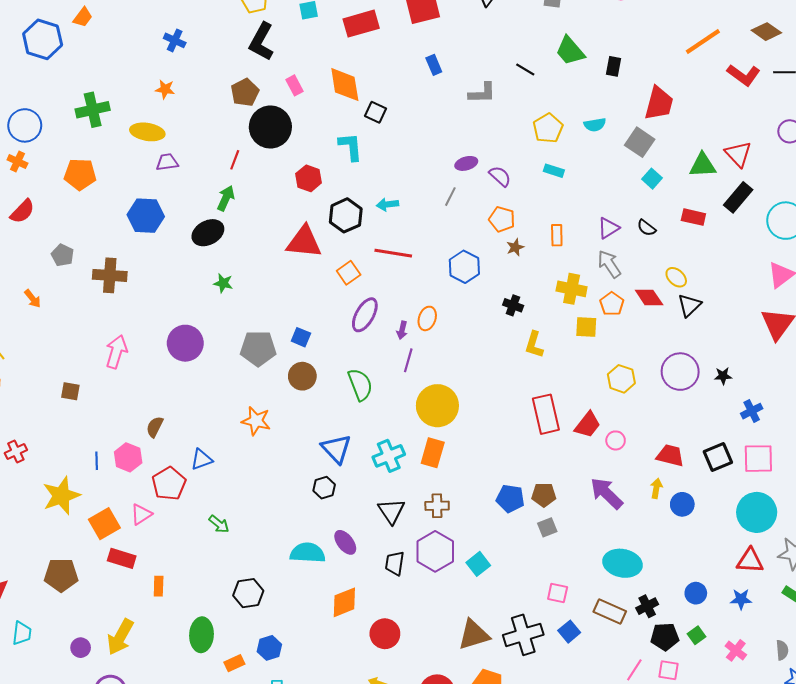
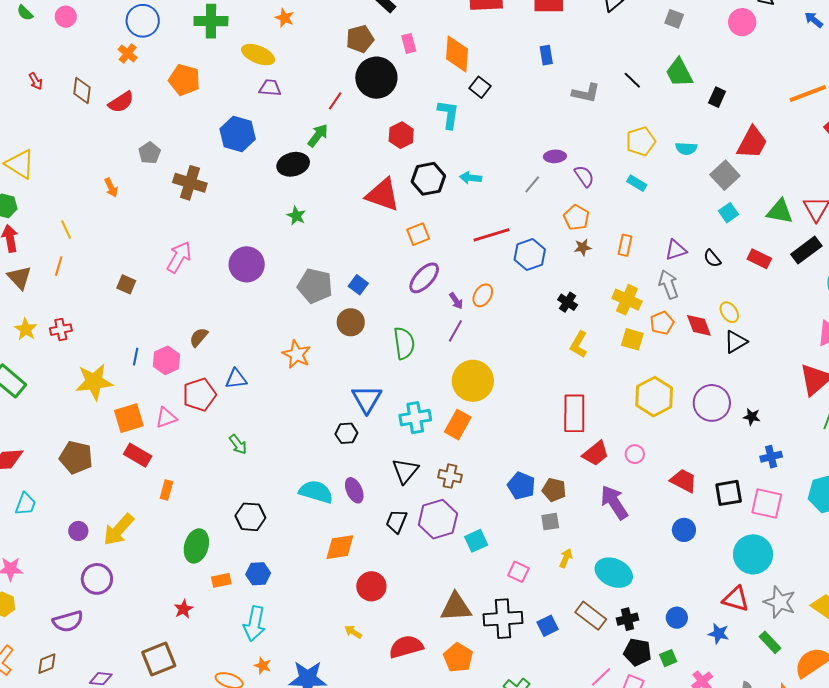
red line: (393, 253) -> (491, 235), moved, turned -39
purple arrow: (402, 330) -> (456, 301), turned -60
yellow hexagon: (621, 379) -> (654, 397), size x1.4
red trapezoid: (588, 425) -> (596, 453), moved
yellow arrow: (656, 488) -> (566, 558), moved
pink square: (558, 593) -> (518, 572), moved

